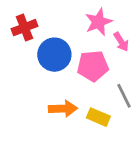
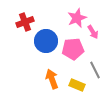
orange arrow: (63, 109) -> (52, 79), turned -108

